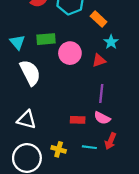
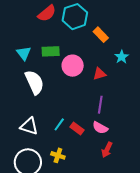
cyan star: (111, 42) -> (122, 57), moved
red rectangle: (78, 120) -> (77, 129), turned 32
cyan line: (89, 147) -> (59, 124), moved, turned -64

